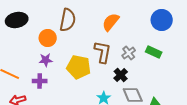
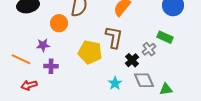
gray cross: (129, 53) -> (149, 49), moved
purple star: (46, 60) -> (43, 45), moved

